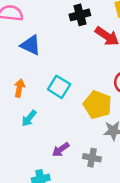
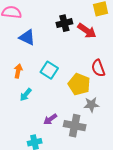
black cross: (80, 15) -> (64, 23), moved
gray cross: (92, 158) -> (75, 126), size x1.5

